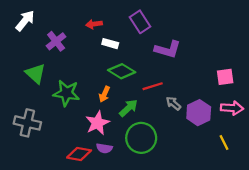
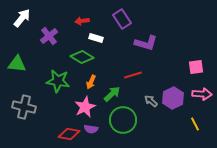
green diamond: (122, 71) -> (82, 57), moved
green triangle: (35, 74) -> (17, 64), moved, turned -36
gray arrow: (173, 103) -> (151, 101), moved

